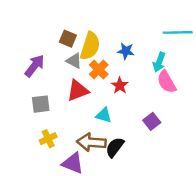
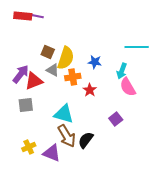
orange cross: (99, 70) -> (73, 77), turned 35
red triangle: (78, 90) -> (34, 81), moved
cyan triangle: (104, 115) -> (64, 114), moved, size x1.5
yellow cross: (48, 139) -> (29, 147), moved
brown arrow: (91, 142) -> (67, 136), turned -125

